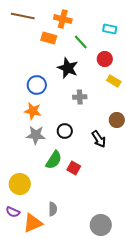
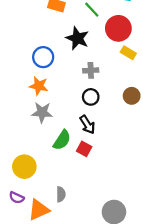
red circle: (105, 59) -> (118, 28), size x1.5
black circle: (65, 131) -> (91, 97), moved
black arrow: (99, 139) -> (87, 125), moved

